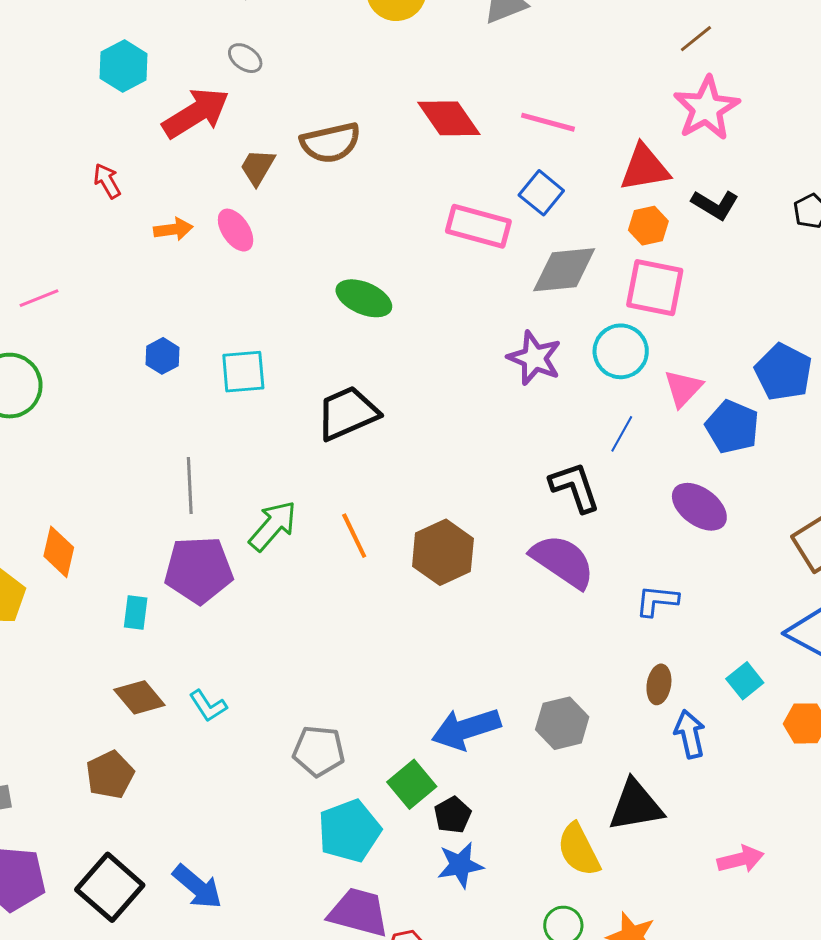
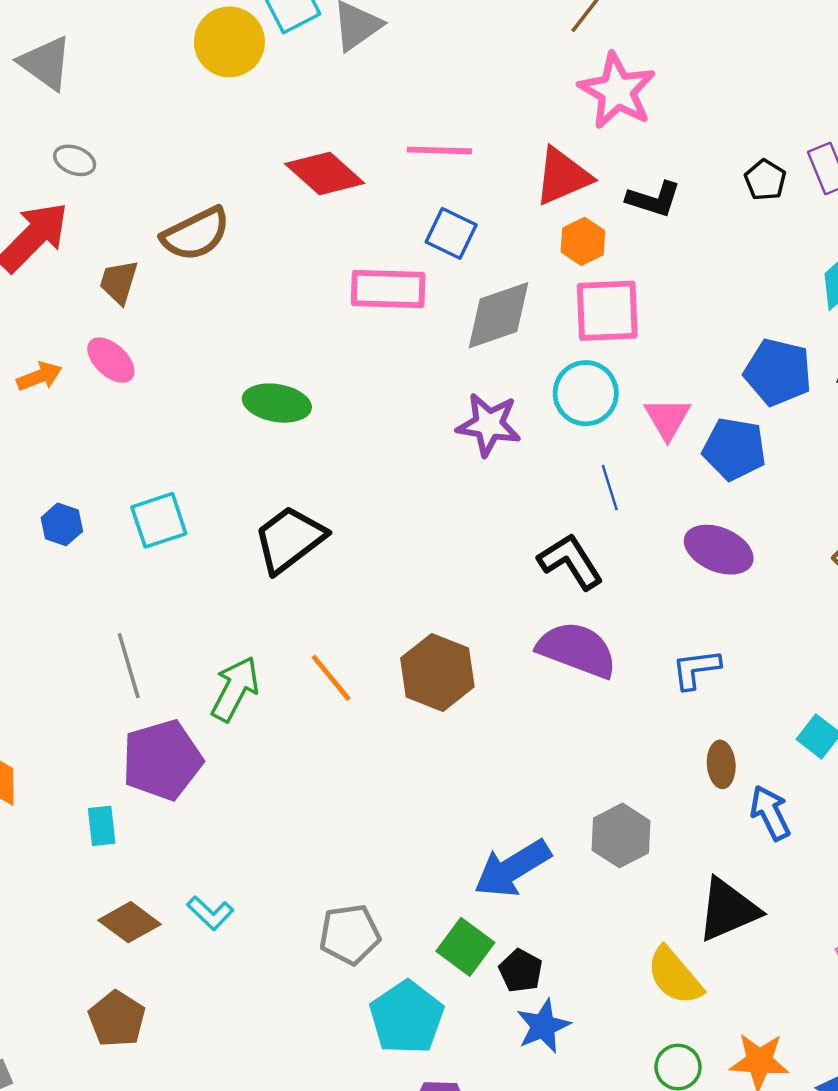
blue line: (622, 434) -> (610, 488), turned -33

